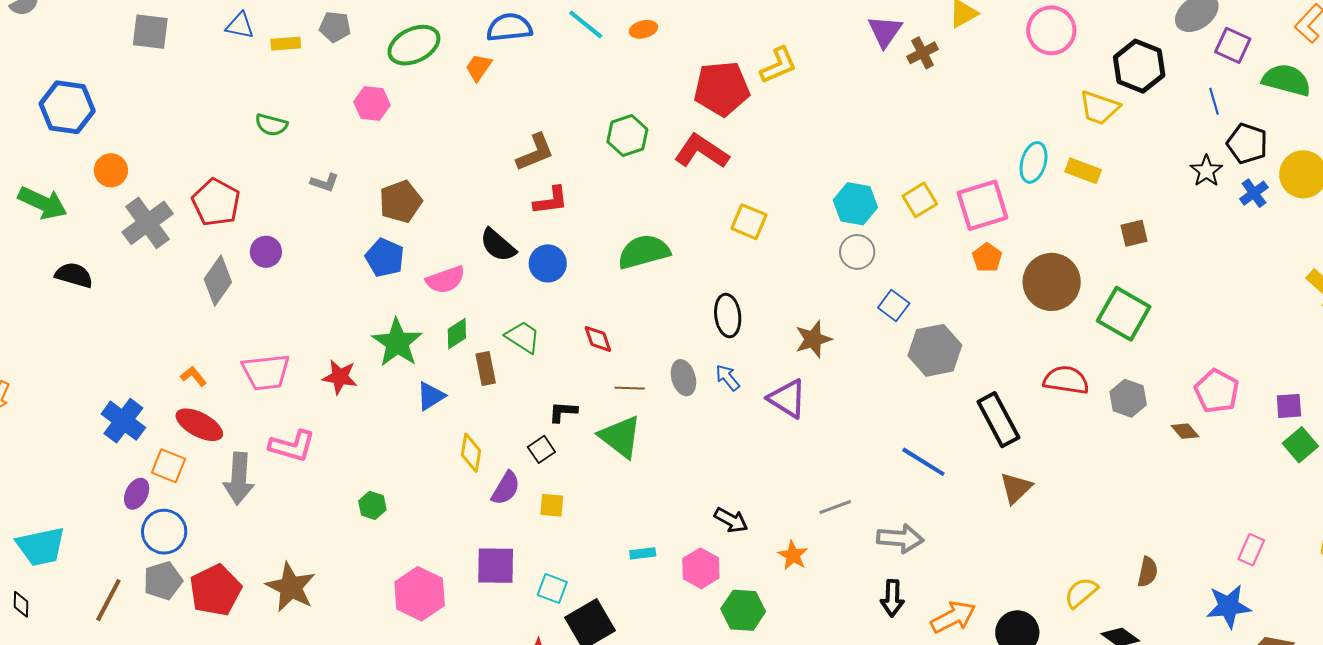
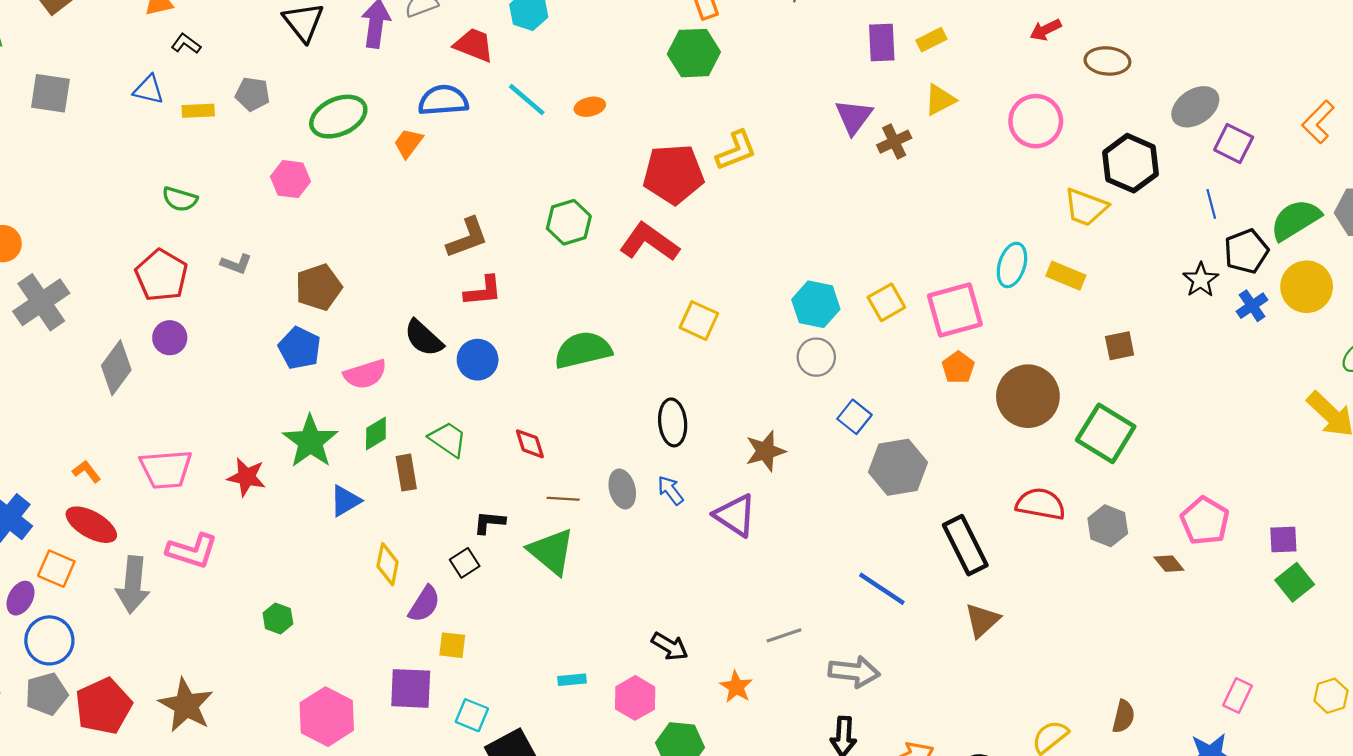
green semicircle: (1287, 80) -> (1295, 220), moved, turned -48
black pentagon: (1247, 144) -> (1246, 251), turned 30
red pentagon: (216, 202) -> (161, 275), moved
yellow square: (552, 505) -> (452, 645), moved

